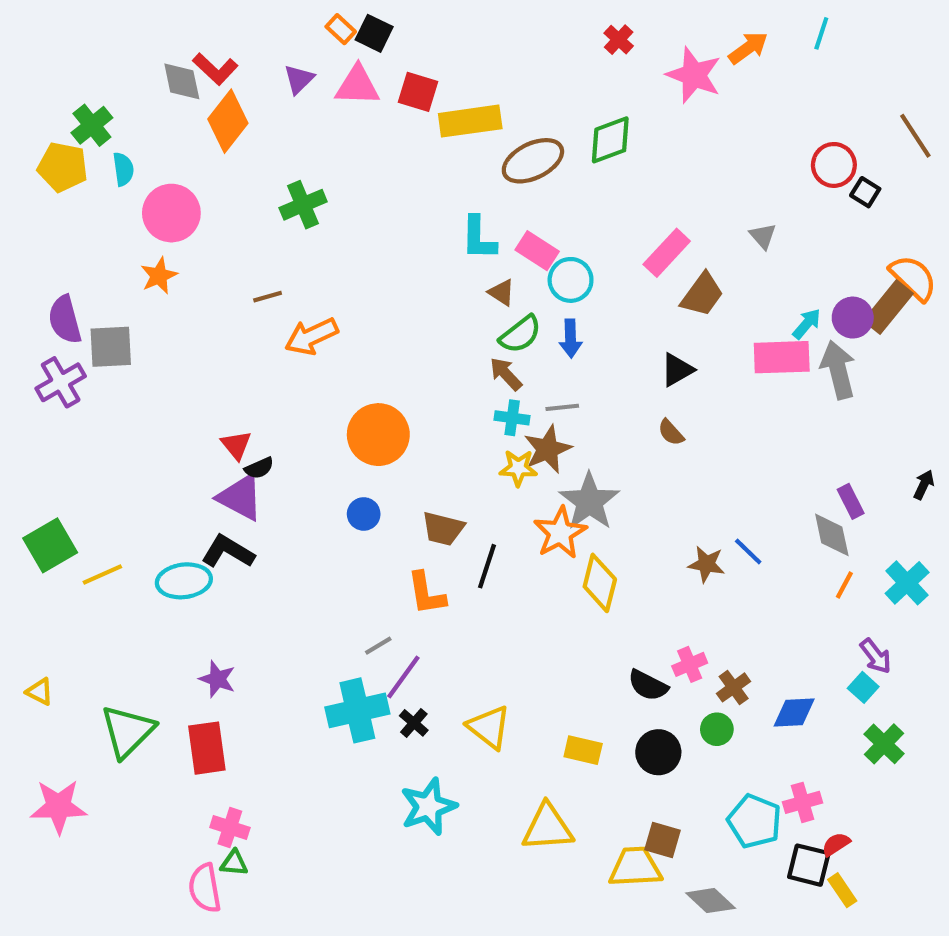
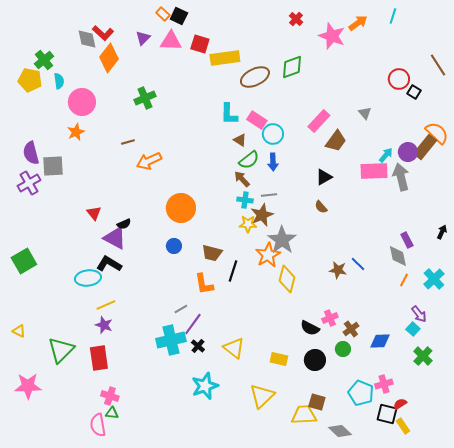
red triangle: (236, 445) -> (94, 213), moved
yellow line: (102, 575) -> (106, 305), moved
yellow triangle: (548, 827) -> (262, 396), turned -40

